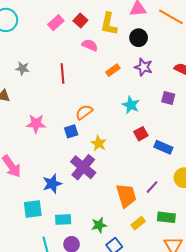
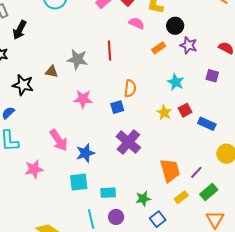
black circle: (139, 38) -> (175, 26), moved
gray star: (23, 68) -> (77, 59), moved, size x1.5
orange semicircle: (84, 112) -> (130, 88), turned 132
yellow star: (99, 143) -> (164, 113), moved
blue star: (52, 184) -> (85, 153), moved
purple line: (152, 187) -> (196, 172), moved
green rectangle: (166, 217) -> (209, 192), turned -48

